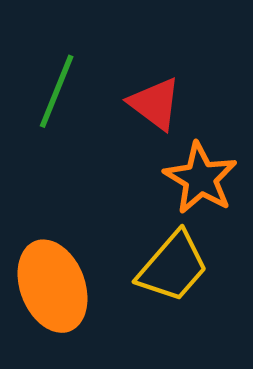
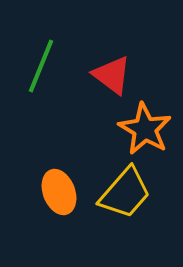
orange ellipse: (53, 286) -> (59, 192), moved, size x0.7

